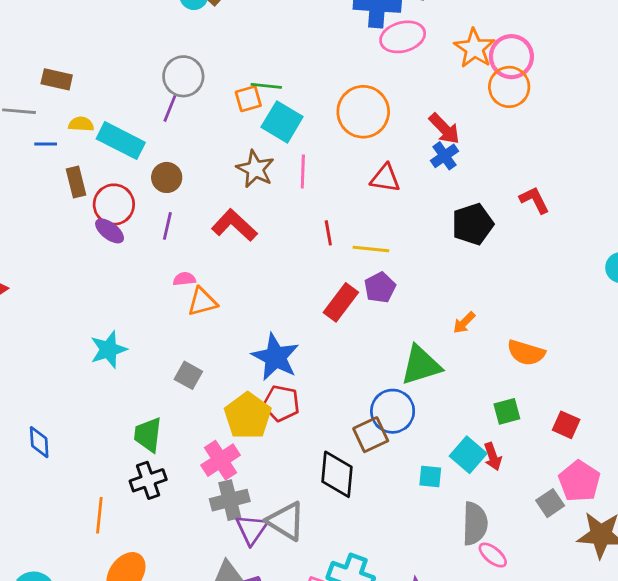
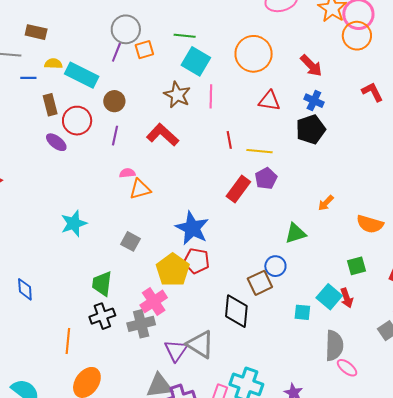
orange square: (248, 99) -> (144, 50), moved
blue cross: (445, 156) -> (314, 101), moved, turned -30
red L-shape: (534, 200) -> (372, 92), moved
black pentagon: (473, 224) -> (311, 129), moved
purple ellipse: (110, 231) -> (56, 142), moved
green triangle: (421, 365) -> (295, 233), size x0.7
blue circle: (393, 411) -> (275, 266), size x0.7
gray cross: (230, 500) -> (141, 324), moved

